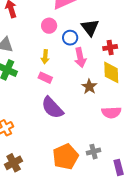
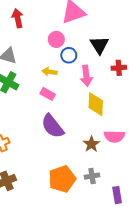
blue circle: (70, 38) -> (69, 55), moved
yellow arrow: (45, 57) -> (49, 72), turned 88
yellow diamond: (111, 72) -> (96, 104), moved
brown star: (89, 87) -> (91, 144), moved

